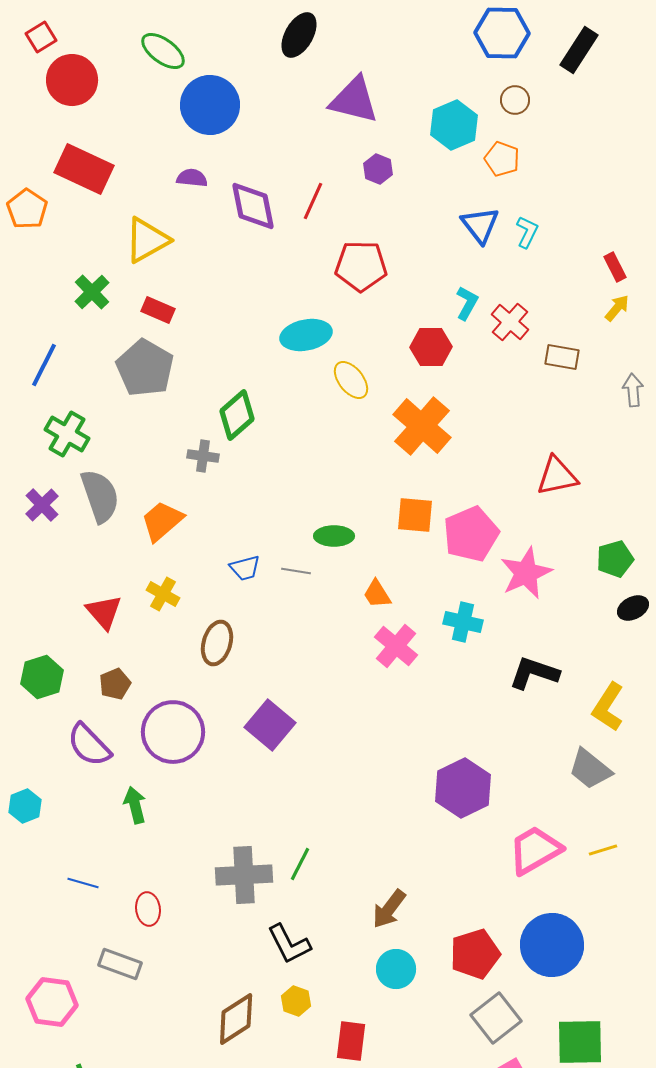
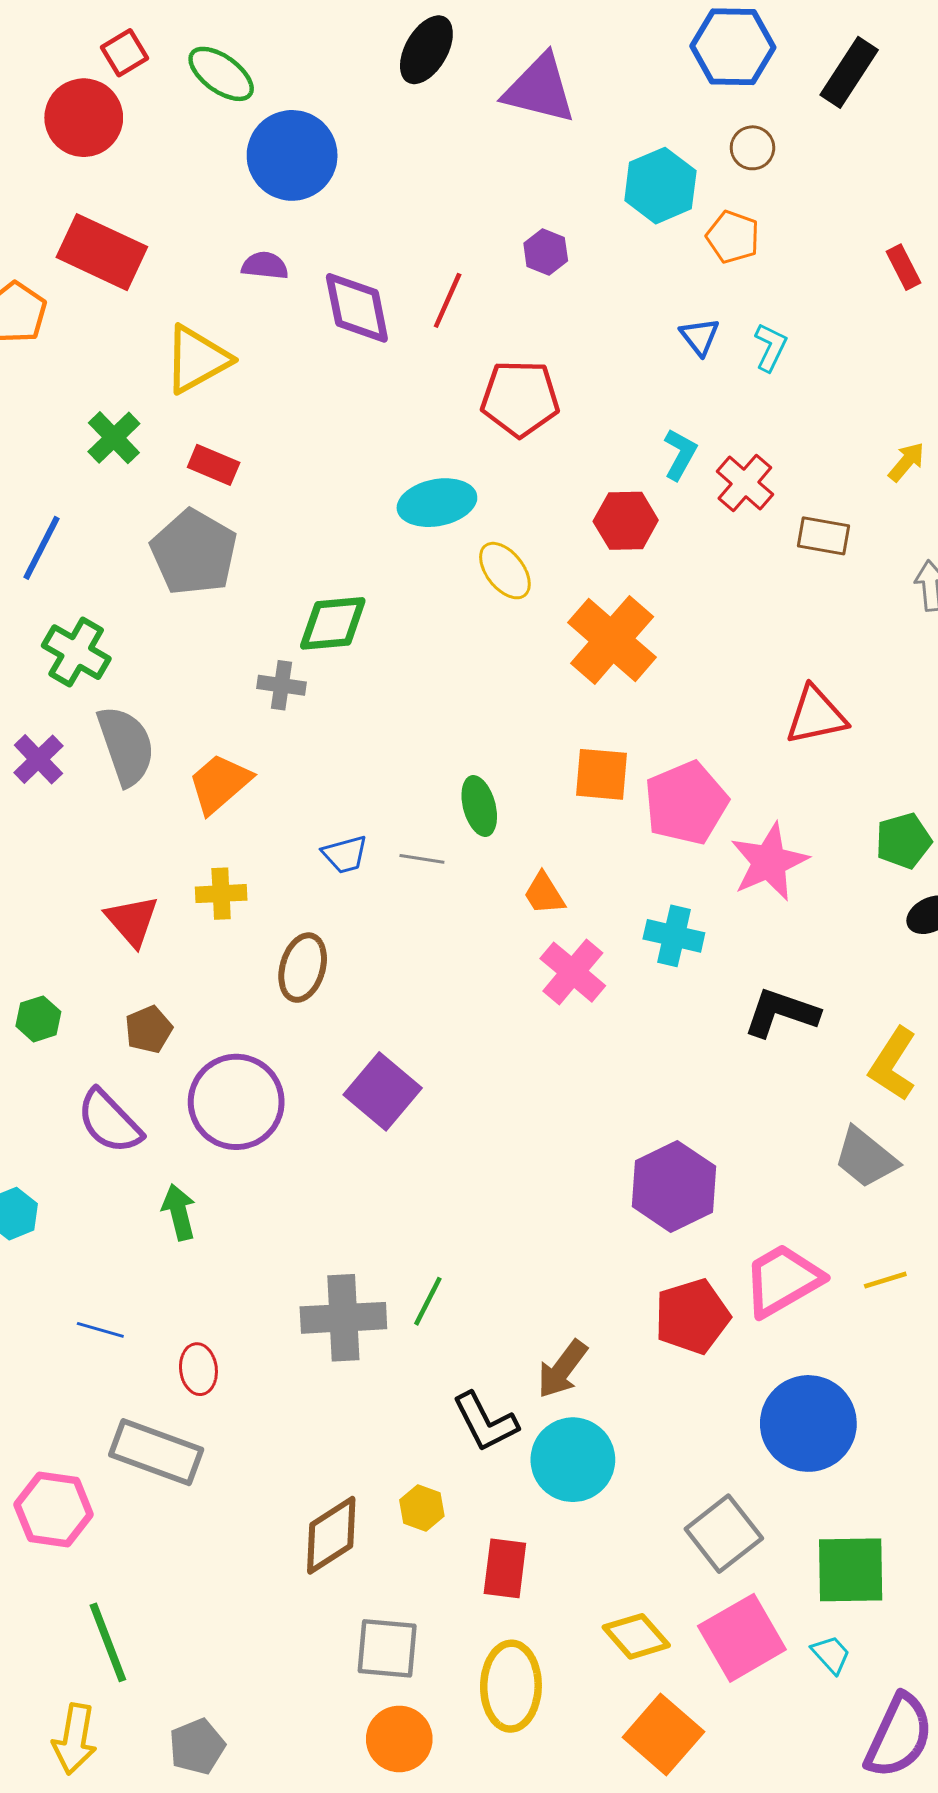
red square: (41, 37) -> (124, 53), moved
purple triangle: (354, 100) -> (540, 89), moved
blue triangle: (480, 225) -> (700, 337), size x0.7
red rectangle: (615, 267) -> (903, 267), moved
green diamond: (237, 415) -> (333, 623), turned 36
green ellipse: (334, 536) -> (479, 806), turned 75
yellow cross: (163, 594) -> (221, 894), turned -32
green hexagon: (42, 677) -> (38, 1019), size x0.7
black L-shape: (289, 944) -> (485, 1422), moved
red pentagon: (475, 954) -> (692, 1316), moved
gray rectangle: (120, 964) -> (156, 1452), size x1.4
cyan circle: (396, 969) -> (573, 1460), size x1.4

